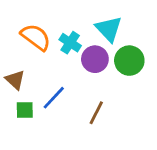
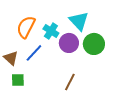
orange semicircle: (36, 37) -> (26, 27), turned -100
blue line: (54, 98) -> (34, 53), moved

